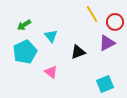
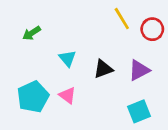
cyan triangle: (51, 36) -> (67, 58), moved
purple triangle: (107, 43) -> (139, 70), moved
cyan pentagon: (25, 52) -> (33, 97), moved

